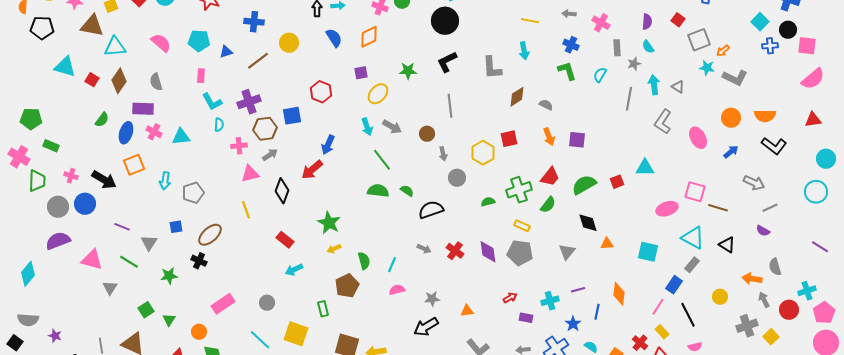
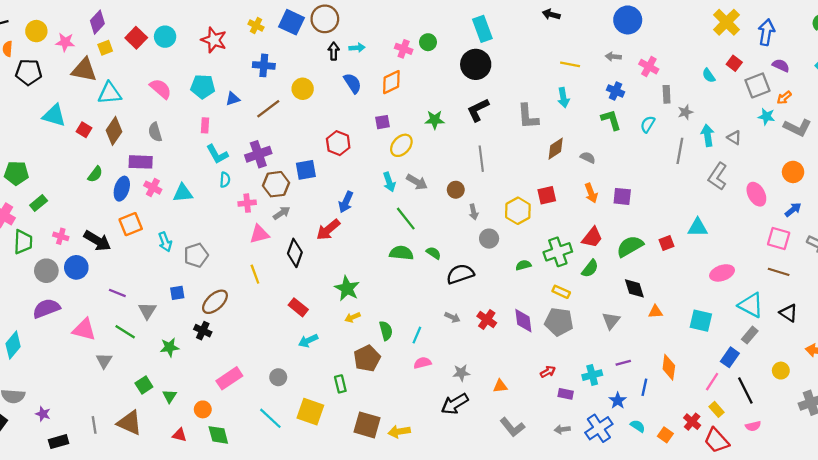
purple semicircle: (647, 22) -> (781, 65), moved, turned -70
cyan semicircle: (648, 47) -> (709, 75), moved
green rectangle: (51, 146) -> (39, 203), turned -63
cyan arrow: (165, 181) -> (165, 242), turned -30
pink square: (695, 192) -> (779, 239), moved

